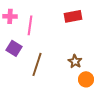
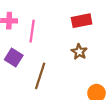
brown star: (75, 61) -> (79, 52), moved

